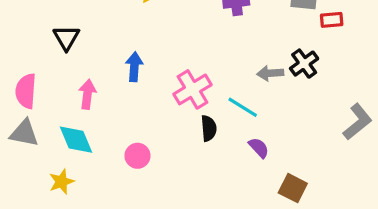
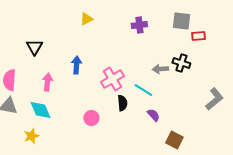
black cross: (304, 64) -> (181, 63), turned -36
pink circle: (137, 156) -> (91, 118), moved

